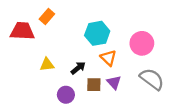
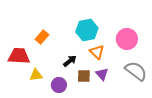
orange rectangle: (47, 17) -> (42, 37), moved
red trapezoid: (22, 31) -> (19, 56), moved
yellow triangle: (47, 65) -> (36, 75), moved

